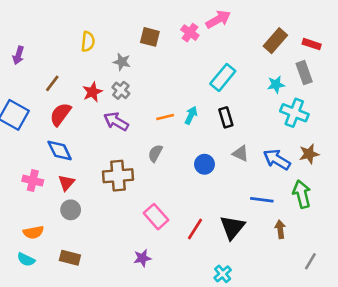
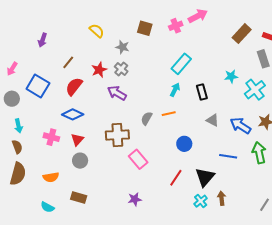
pink cross: (190, 33) -> (176, 26), turned 32
yellow semicircle: (88, 42) -> (97, 31), turned -56
cyan rectangle: (223, 77) -> (181, 64), moved
cyan star: (276, 85) -> (231, 76), moved
cyan cross: (294, 113) -> (255, 90), turned 30
orange line: (165, 117) -> (169, 114), moved
blue diamond: (60, 151) -> (73, 114), turned -40
blue circle: (204, 164) -> (184, 144), moved
pink rectangle: (156, 217) -> (138, 159), moved
brown arrow: (280, 229) -> (222, 198), moved
cyan semicircle: (26, 260) -> (47, 207), moved
cyan cross: (223, 274) -> (201, 201), moved

